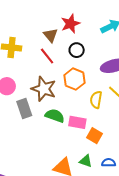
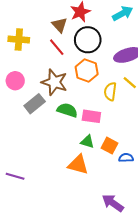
black circle: (77, 50) -> (88, 40), size x1.6
gray rectangle: (24, 109) -> (35, 104), turned 72
orange square: (94, 136) -> (109, 146), moved
green triangle: (86, 161) -> (87, 142), moved

